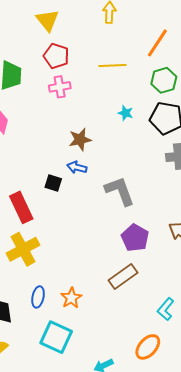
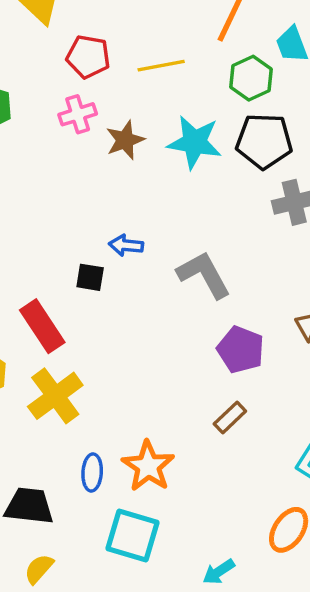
red pentagon: (56, 56) -> (88, 57), moved
cyan star: (126, 113) -> (195, 142), size x2.0
brown star: (80, 139) -> (125, 140), moved
brown rectangle: (123, 276) -> (230, 417), size x0.7
orange star: (71, 298) -> (148, 466), size x1.4

